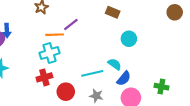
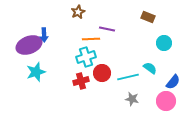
purple line: (71, 24) -> (107, 29), turned 49
blue semicircle: (124, 78) -> (173, 82), moved
red circle: (66, 92) -> (102, 73), moved

